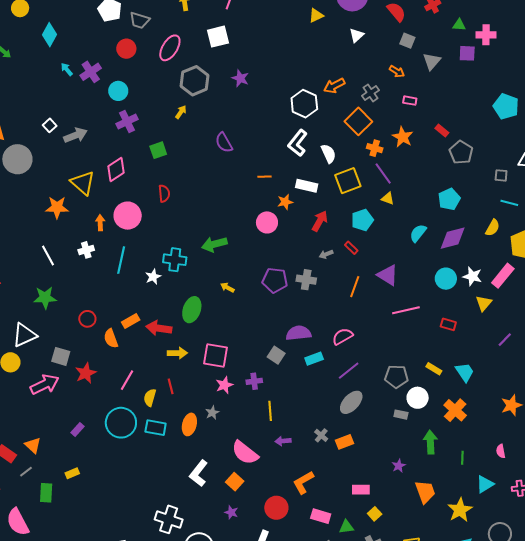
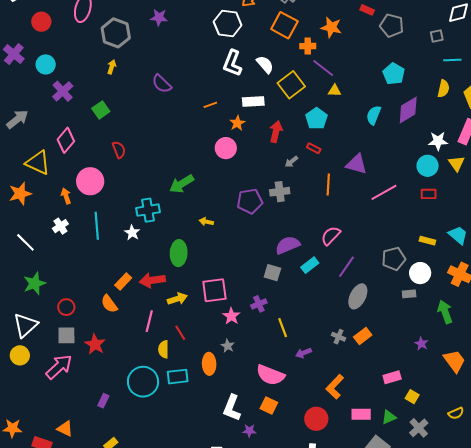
cyan circle: (446, 279) -> (428, 166), moved
red circle: (87, 319) -> (66, 307), moved
pink line: (127, 380) -> (149, 321), moved
purple star: (231, 512) -> (249, 431), moved

